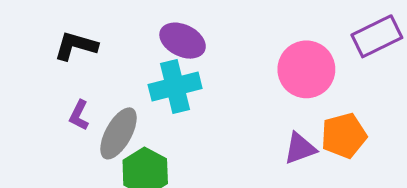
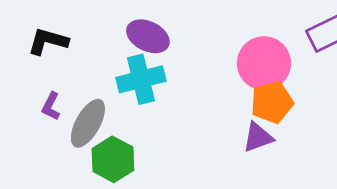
orange pentagon: (344, 136) -> (272, 102), moved

